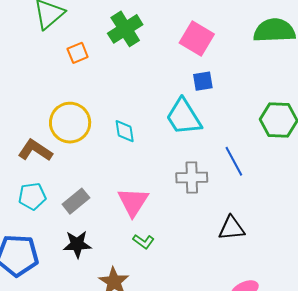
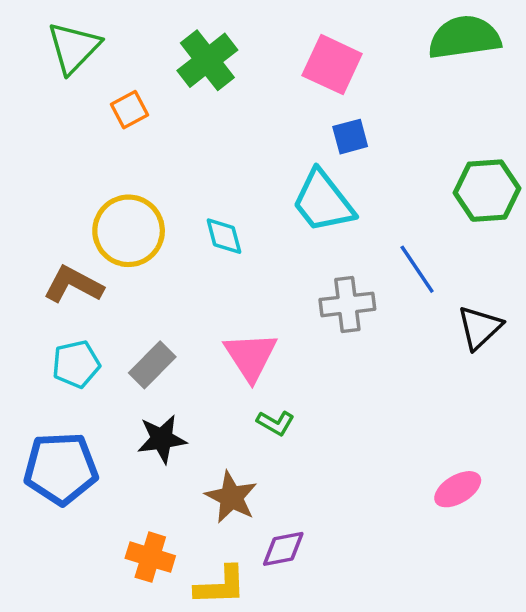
black triangle: (232, 228) -> (480, 328), moved, turned -32

